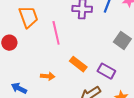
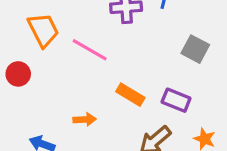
pink line: (56, 33) -> (90, 50), turned -40

